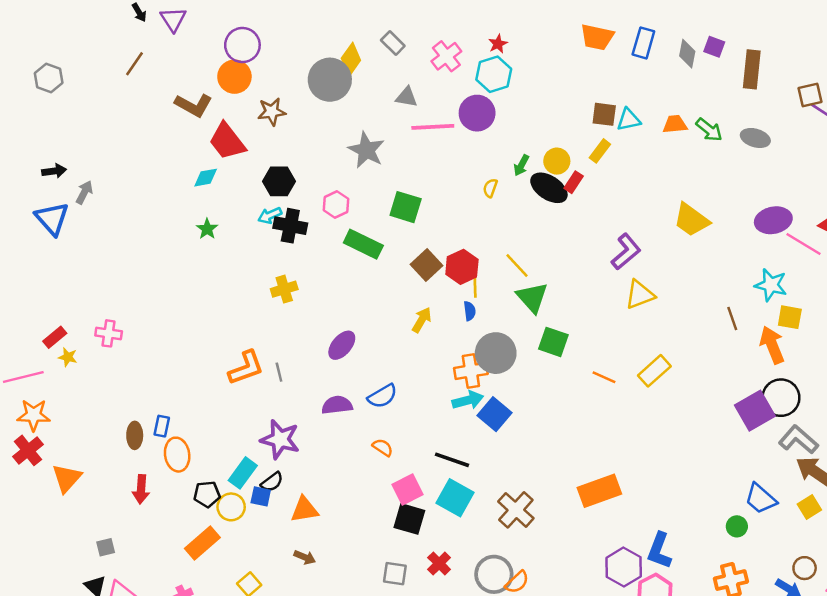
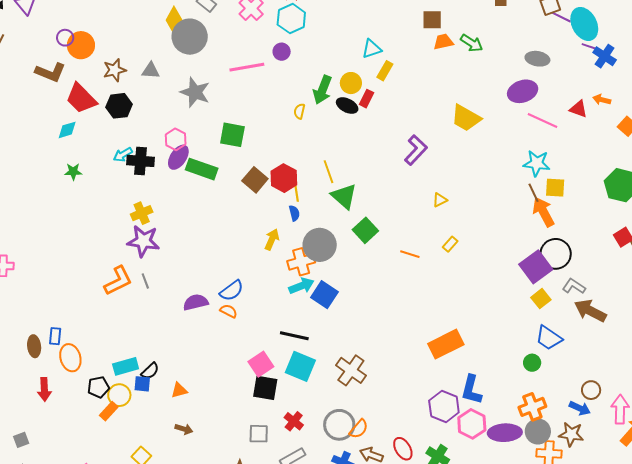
purple circle: (242, 45) -> (65, 38), moved, size x0.6
gray circle: (330, 80) -> (190, 37), moved
gray triangle: (406, 97) -> (151, 71), moved
purple circle: (477, 113) -> (282, 52), size x0.6
brown square: (604, 114) -> (432, 20), moved
cyan triangle: (629, 120) -> (372, 49), moved
gray ellipse: (755, 138) -> (537, 59), moved
green arrow: (521, 165) -> (322, 90), size x1.6
black hexagon: (279, 181) -> (119, 106), moved
black ellipse: (549, 188) -> (347, 106), size x0.7
purple ellipse: (773, 220) -> (523, 91), moved
green star: (207, 229) -> (73, 172), turned -30
pink line: (803, 244) -> (543, 121), moved
yellow line: (517, 265) -> (328, 172), turned 30
yellow triangle: (640, 295) -> (440, 200), moved, size x0.6
brown line: (732, 318) -> (534, 193), moved
yellow arrow: (422, 320) -> (272, 239), moved
green square: (553, 342) -> (365, 230), turned 35
purple ellipse: (342, 345) -> (178, 157), moved
yellow rectangle: (654, 371) -> (450, 244), size x0.6
purple star: (280, 439) -> (143, 241), moved
gray L-shape: (798, 440) -> (574, 286), size x0.7
orange semicircle: (383, 447) -> (229, 311), moved
cyan rectangle: (243, 473) -> (126, 366), turned 45
orange rectangle: (599, 491) -> (446, 344), moved
yellow square: (809, 507) -> (541, 299), moved
orange triangle: (304, 510) -> (179, 390), size x0.7
orange rectangle: (202, 543) -> (109, 411), moved, size x0.7

